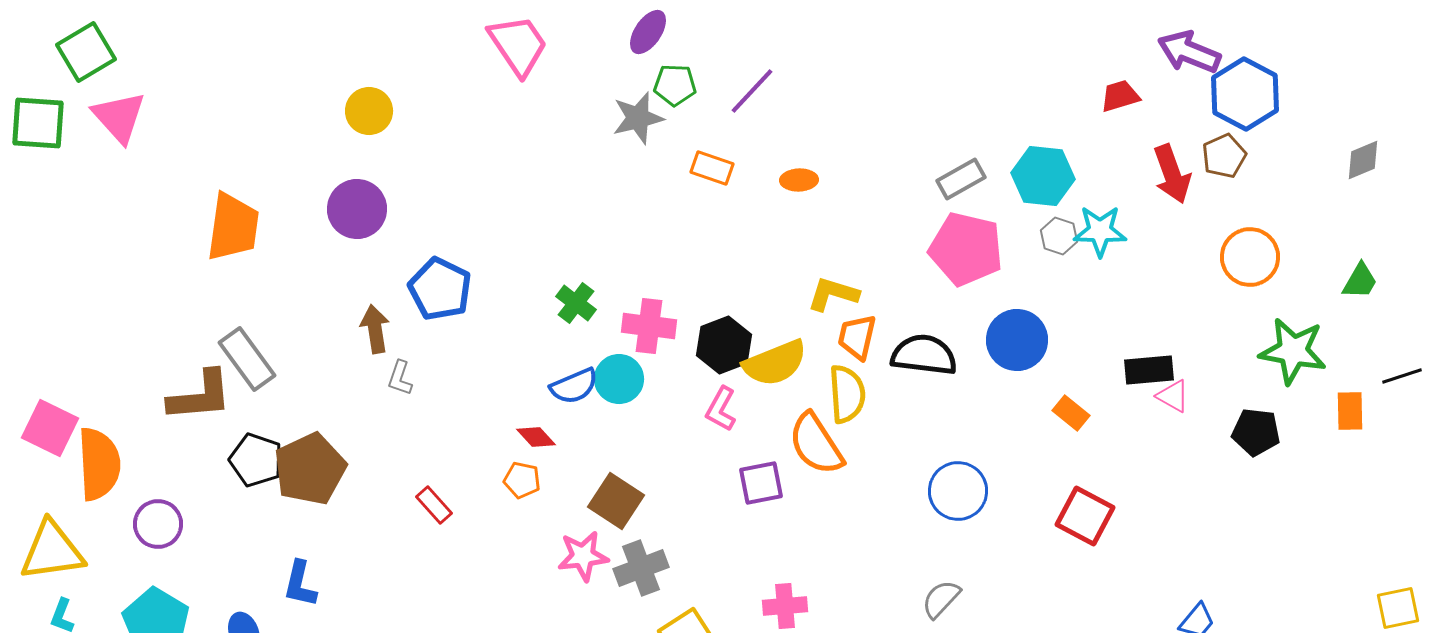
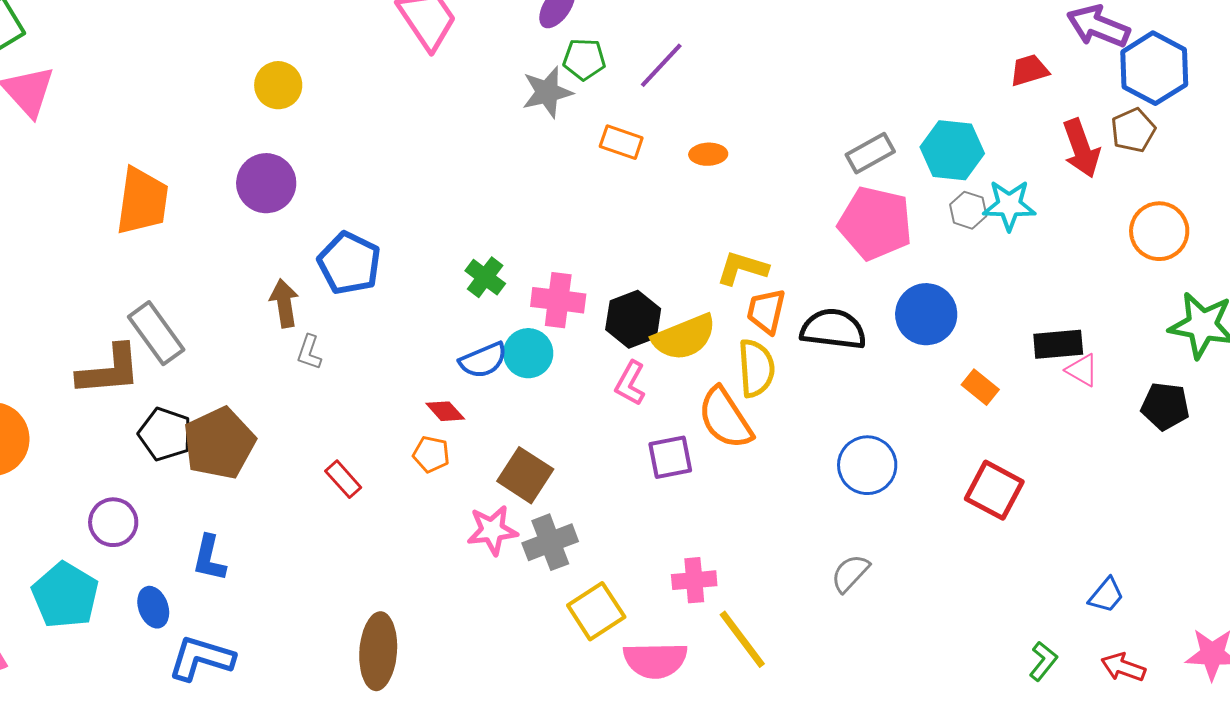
purple circle: (158, 524) -> (113, 522), moved

